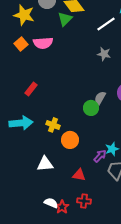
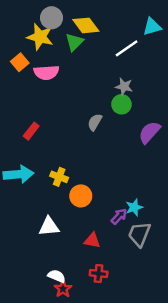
yellow star: (24, 15) -> (40, 37), moved
orange square: (21, 44) -> (20, 62), moved
gray semicircle: (100, 98) -> (95, 122), moved
green circle: (91, 108) -> (121, 104), moved
red star: (62, 207) -> (63, 289), moved

